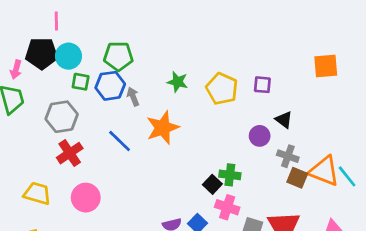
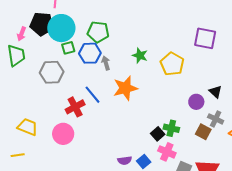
cyan circle: (68, 56) -> (61, 28), size x1.4
green square: (81, 82) -> (68, 48), turned -32
purple square: (262, 85) -> (205, 38), moved, size x1.6
red cross: (70, 153) -> (75, 107), moved
brown square: (297, 178) -> (203, 132), moved

